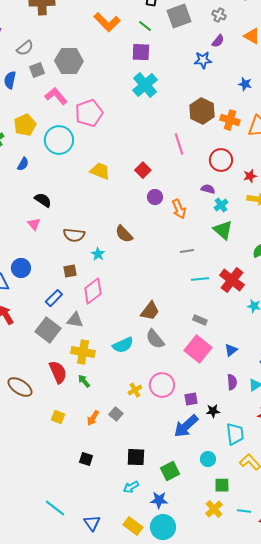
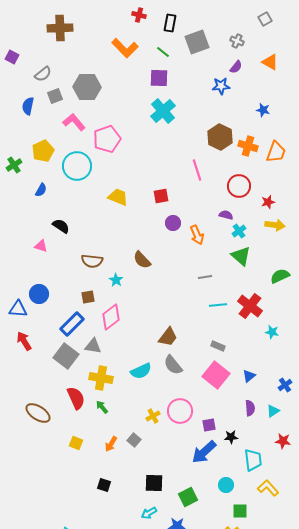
red square: (143, 170) -> (161, 196), turned 35
pink triangle: (34, 224) -> (41, 246), moved, turned -32
blue rectangle: (54, 298) -> (72, 324), size x1.4

